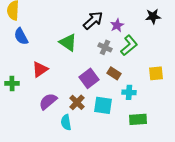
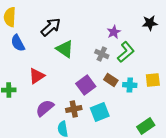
black arrow: (93, 20) -> (51, 27), moved
cyan cross: (129, 92) -> (130, 85), moved
brown cross: (77, 102) -> (74, 109), turned 35
cyan square: (103, 105) -> (100, 112), turned -30
green rectangle: (138, 119) -> (146, 126), moved, turned -30

